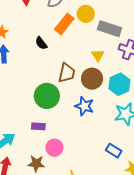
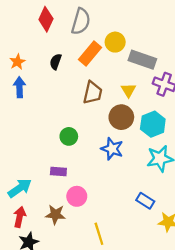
black semicircle: (41, 43) -> (56, 62), moved, turned 56
brown trapezoid: (67, 73) -> (93, 93), moved
green circle: (47, 96) -> (69, 136), size x0.6

